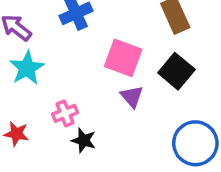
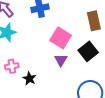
pink cross: (65, 113) -> (12, 66), moved

